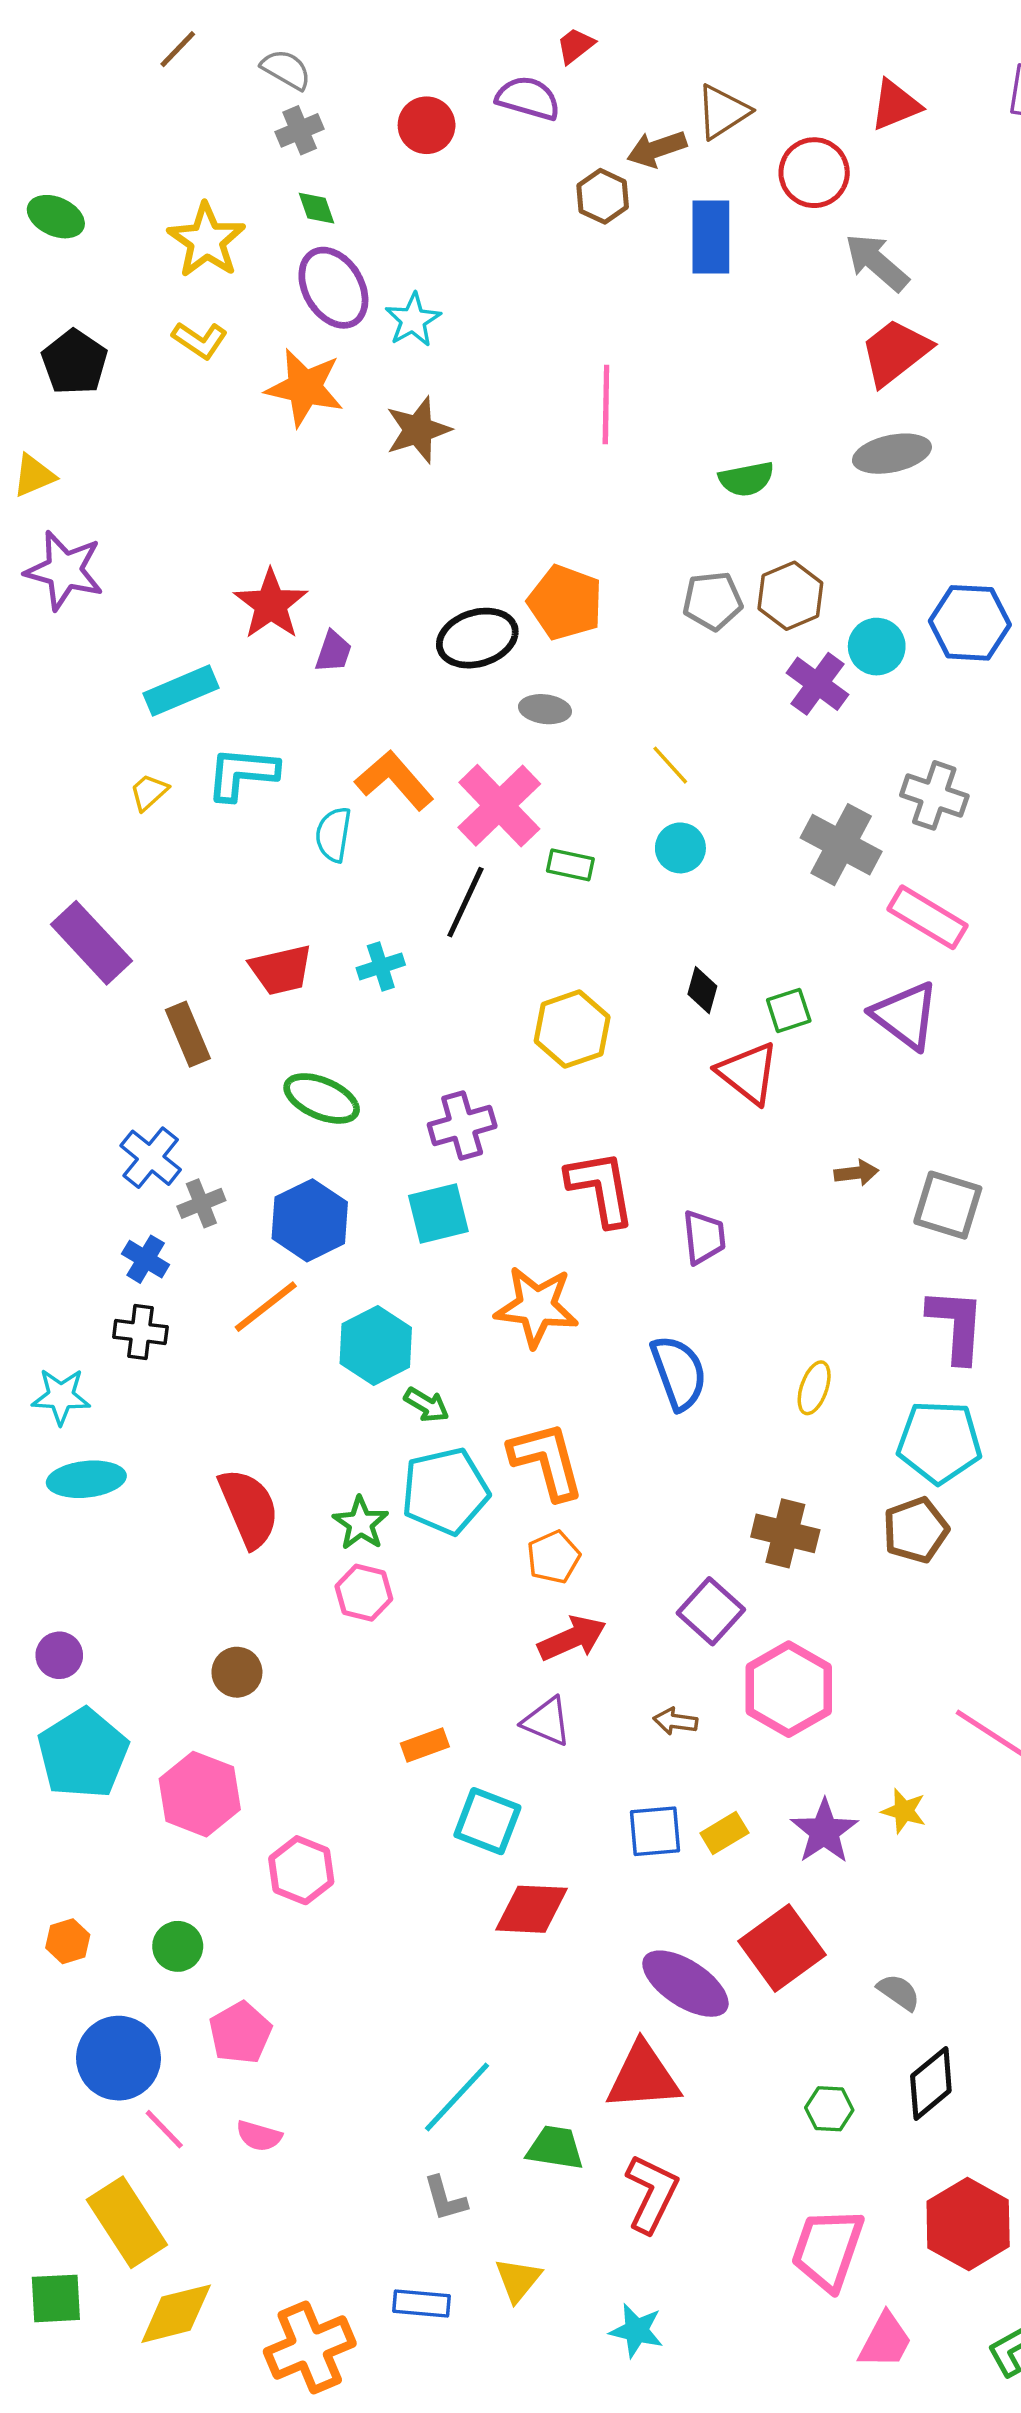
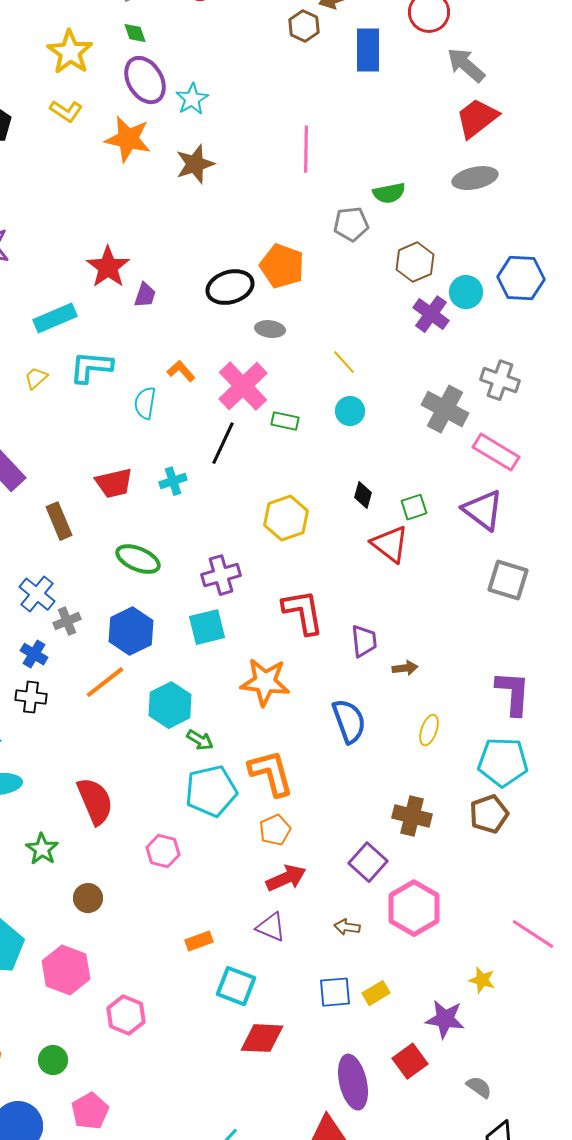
gray pentagon: (713, 601) -> (351, 224), moved
orange L-shape: (394, 780) -> (181, 371), size x0.6
brown arrow: (856, 1173) -> (405, 668), moved
gray square: (948, 1205) -> (508, 580), moved
green star: (361, 1523) -> (42, 849), moved
purple star: (824, 1831) -> (445, 1019), moved, turned -30
red square: (782, 1948) -> (410, 1061), size x0.7
purple ellipse: (685, 1984) -> (353, 1082), turned 44

